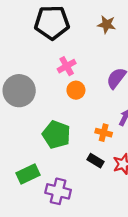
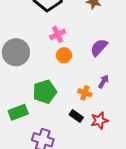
green pentagon: (56, 135) -> (45, 92), turned 30
green rectangle: (28, 174) -> (18, 112), moved

